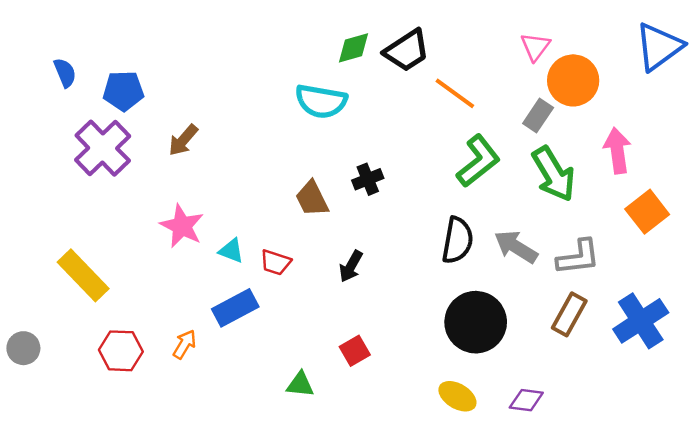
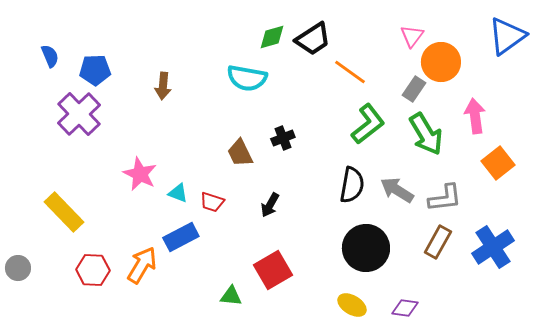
brown arrow: (183, 140) -> (163, 86), moved, turned -36
orange arrow: (185, 344) -> (142, 265), size x1.6
red square: (355, 351) -> (273, 270), size x1.6

